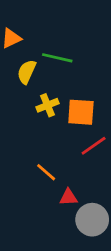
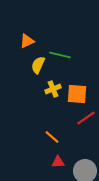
red triangle: (68, 197) -> (58, 162), moved

